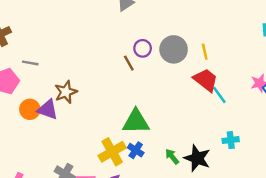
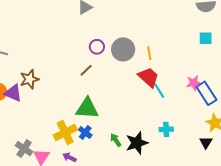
brown line: (129, 63) -> (86, 70), moved, turned 72
black star: (197, 158) -> (137, 143), turned 30

